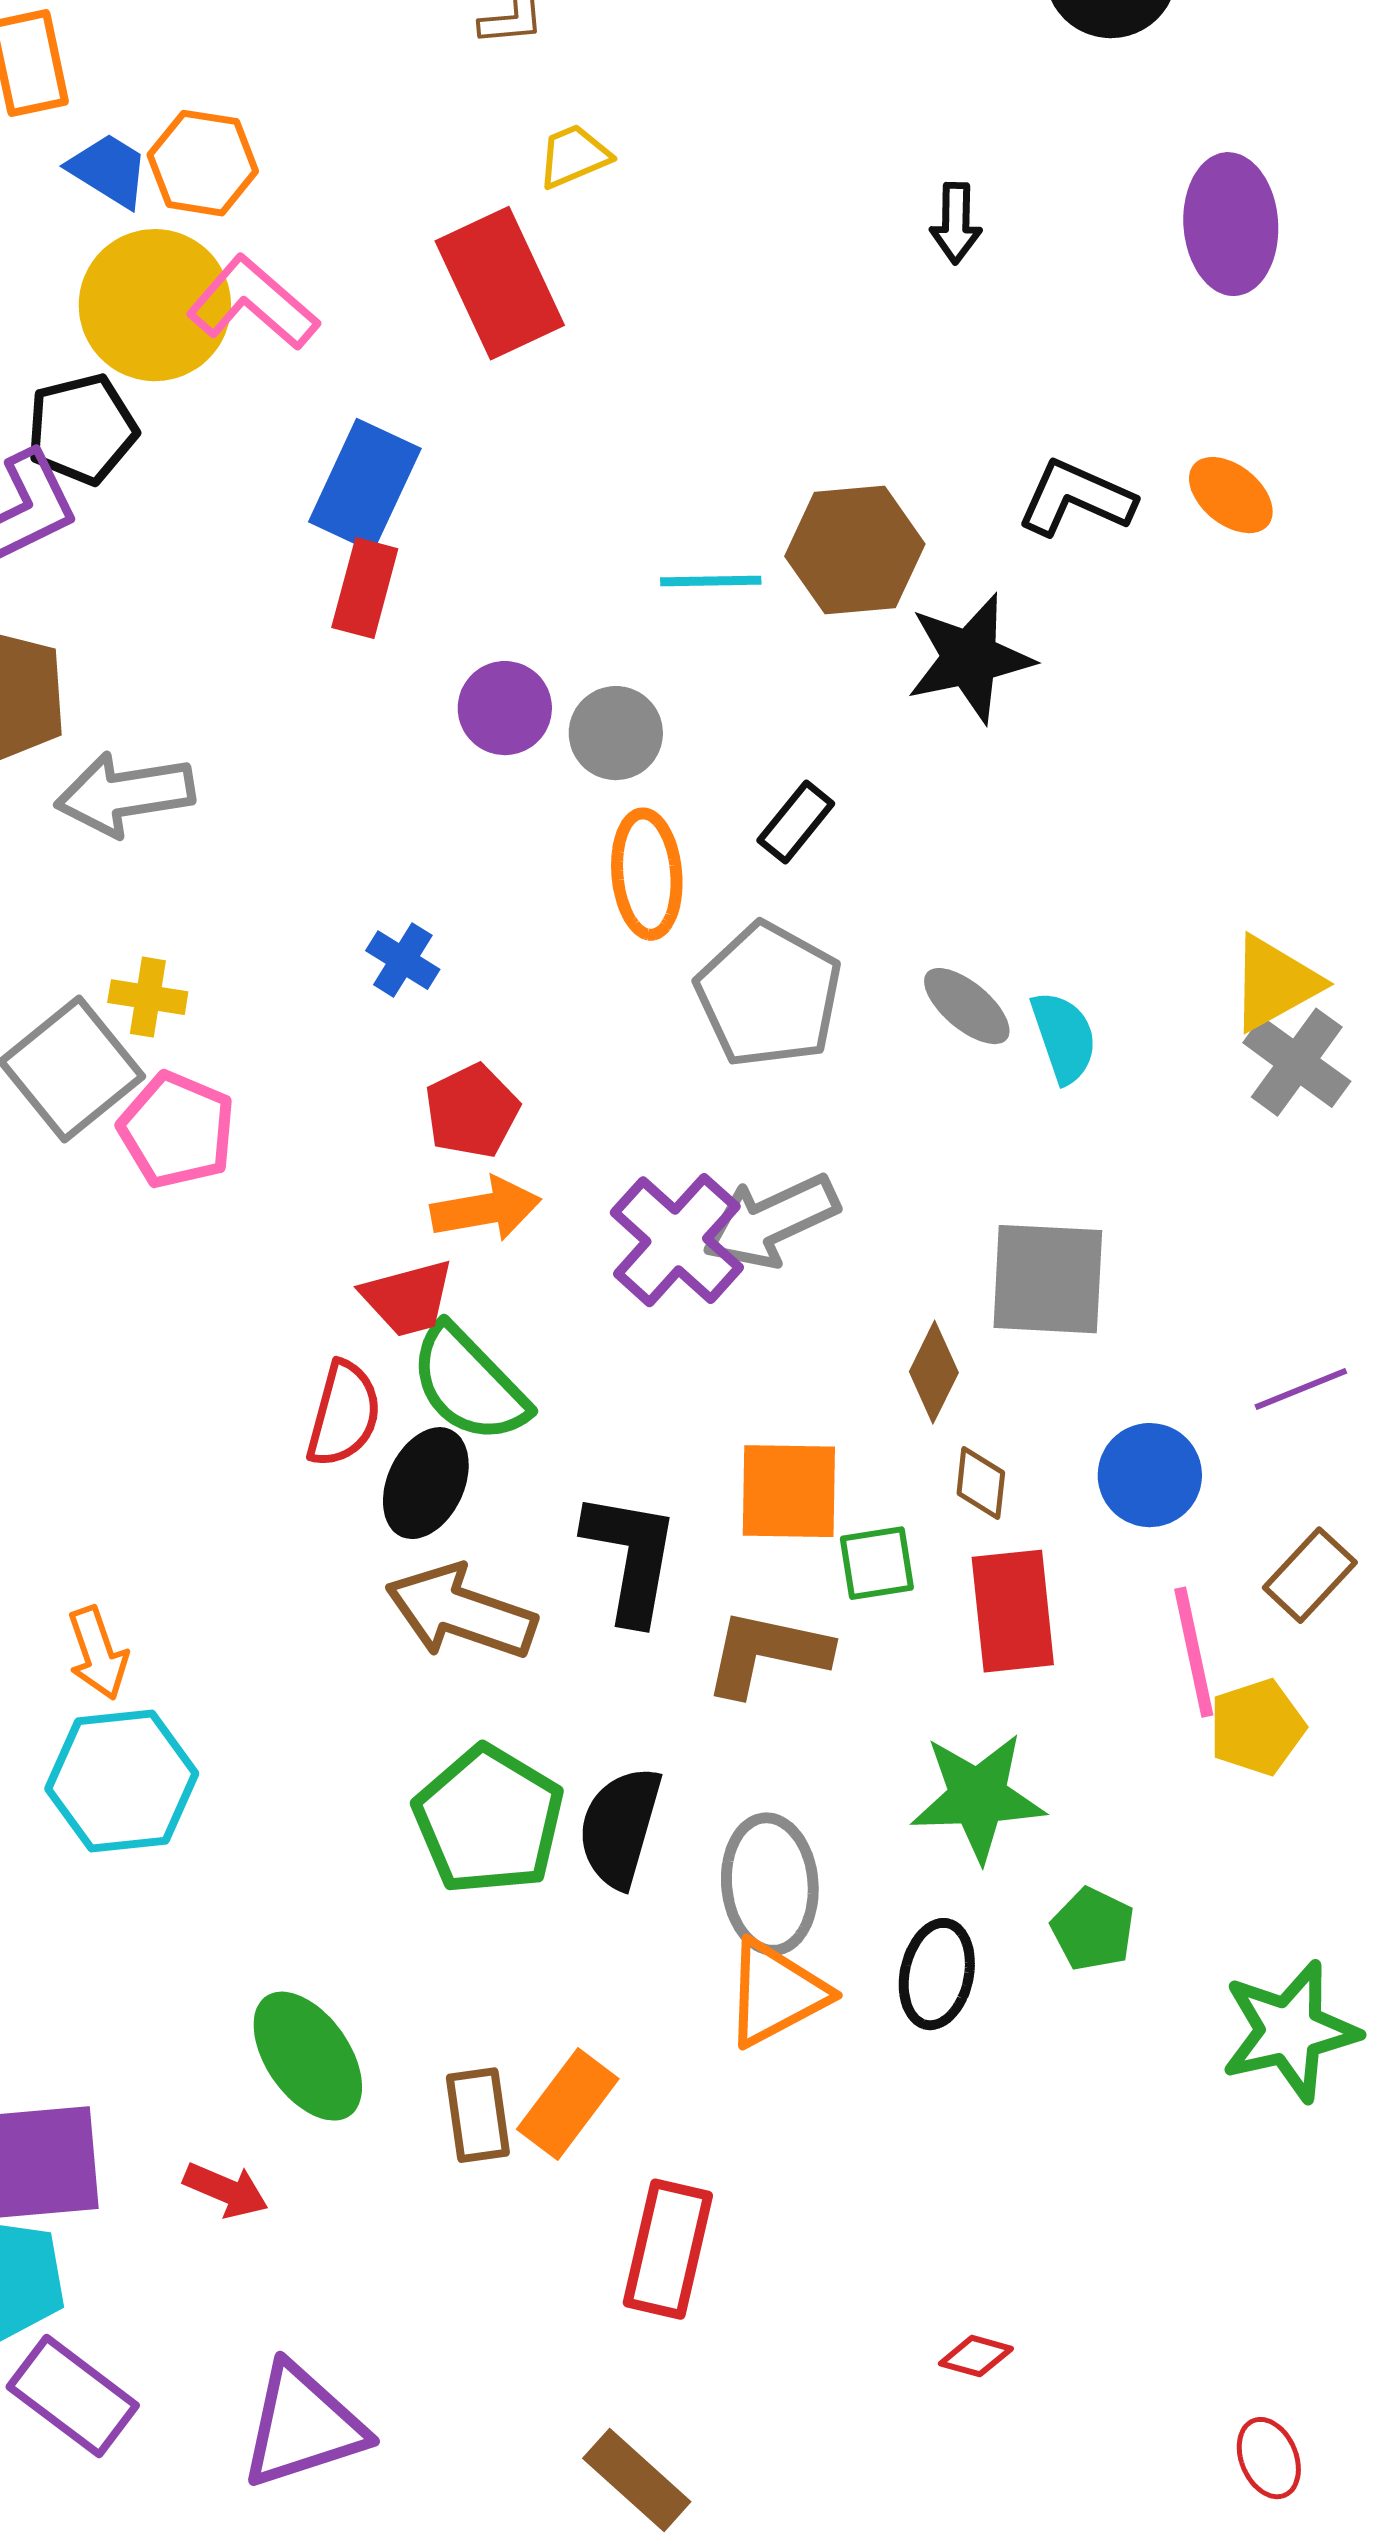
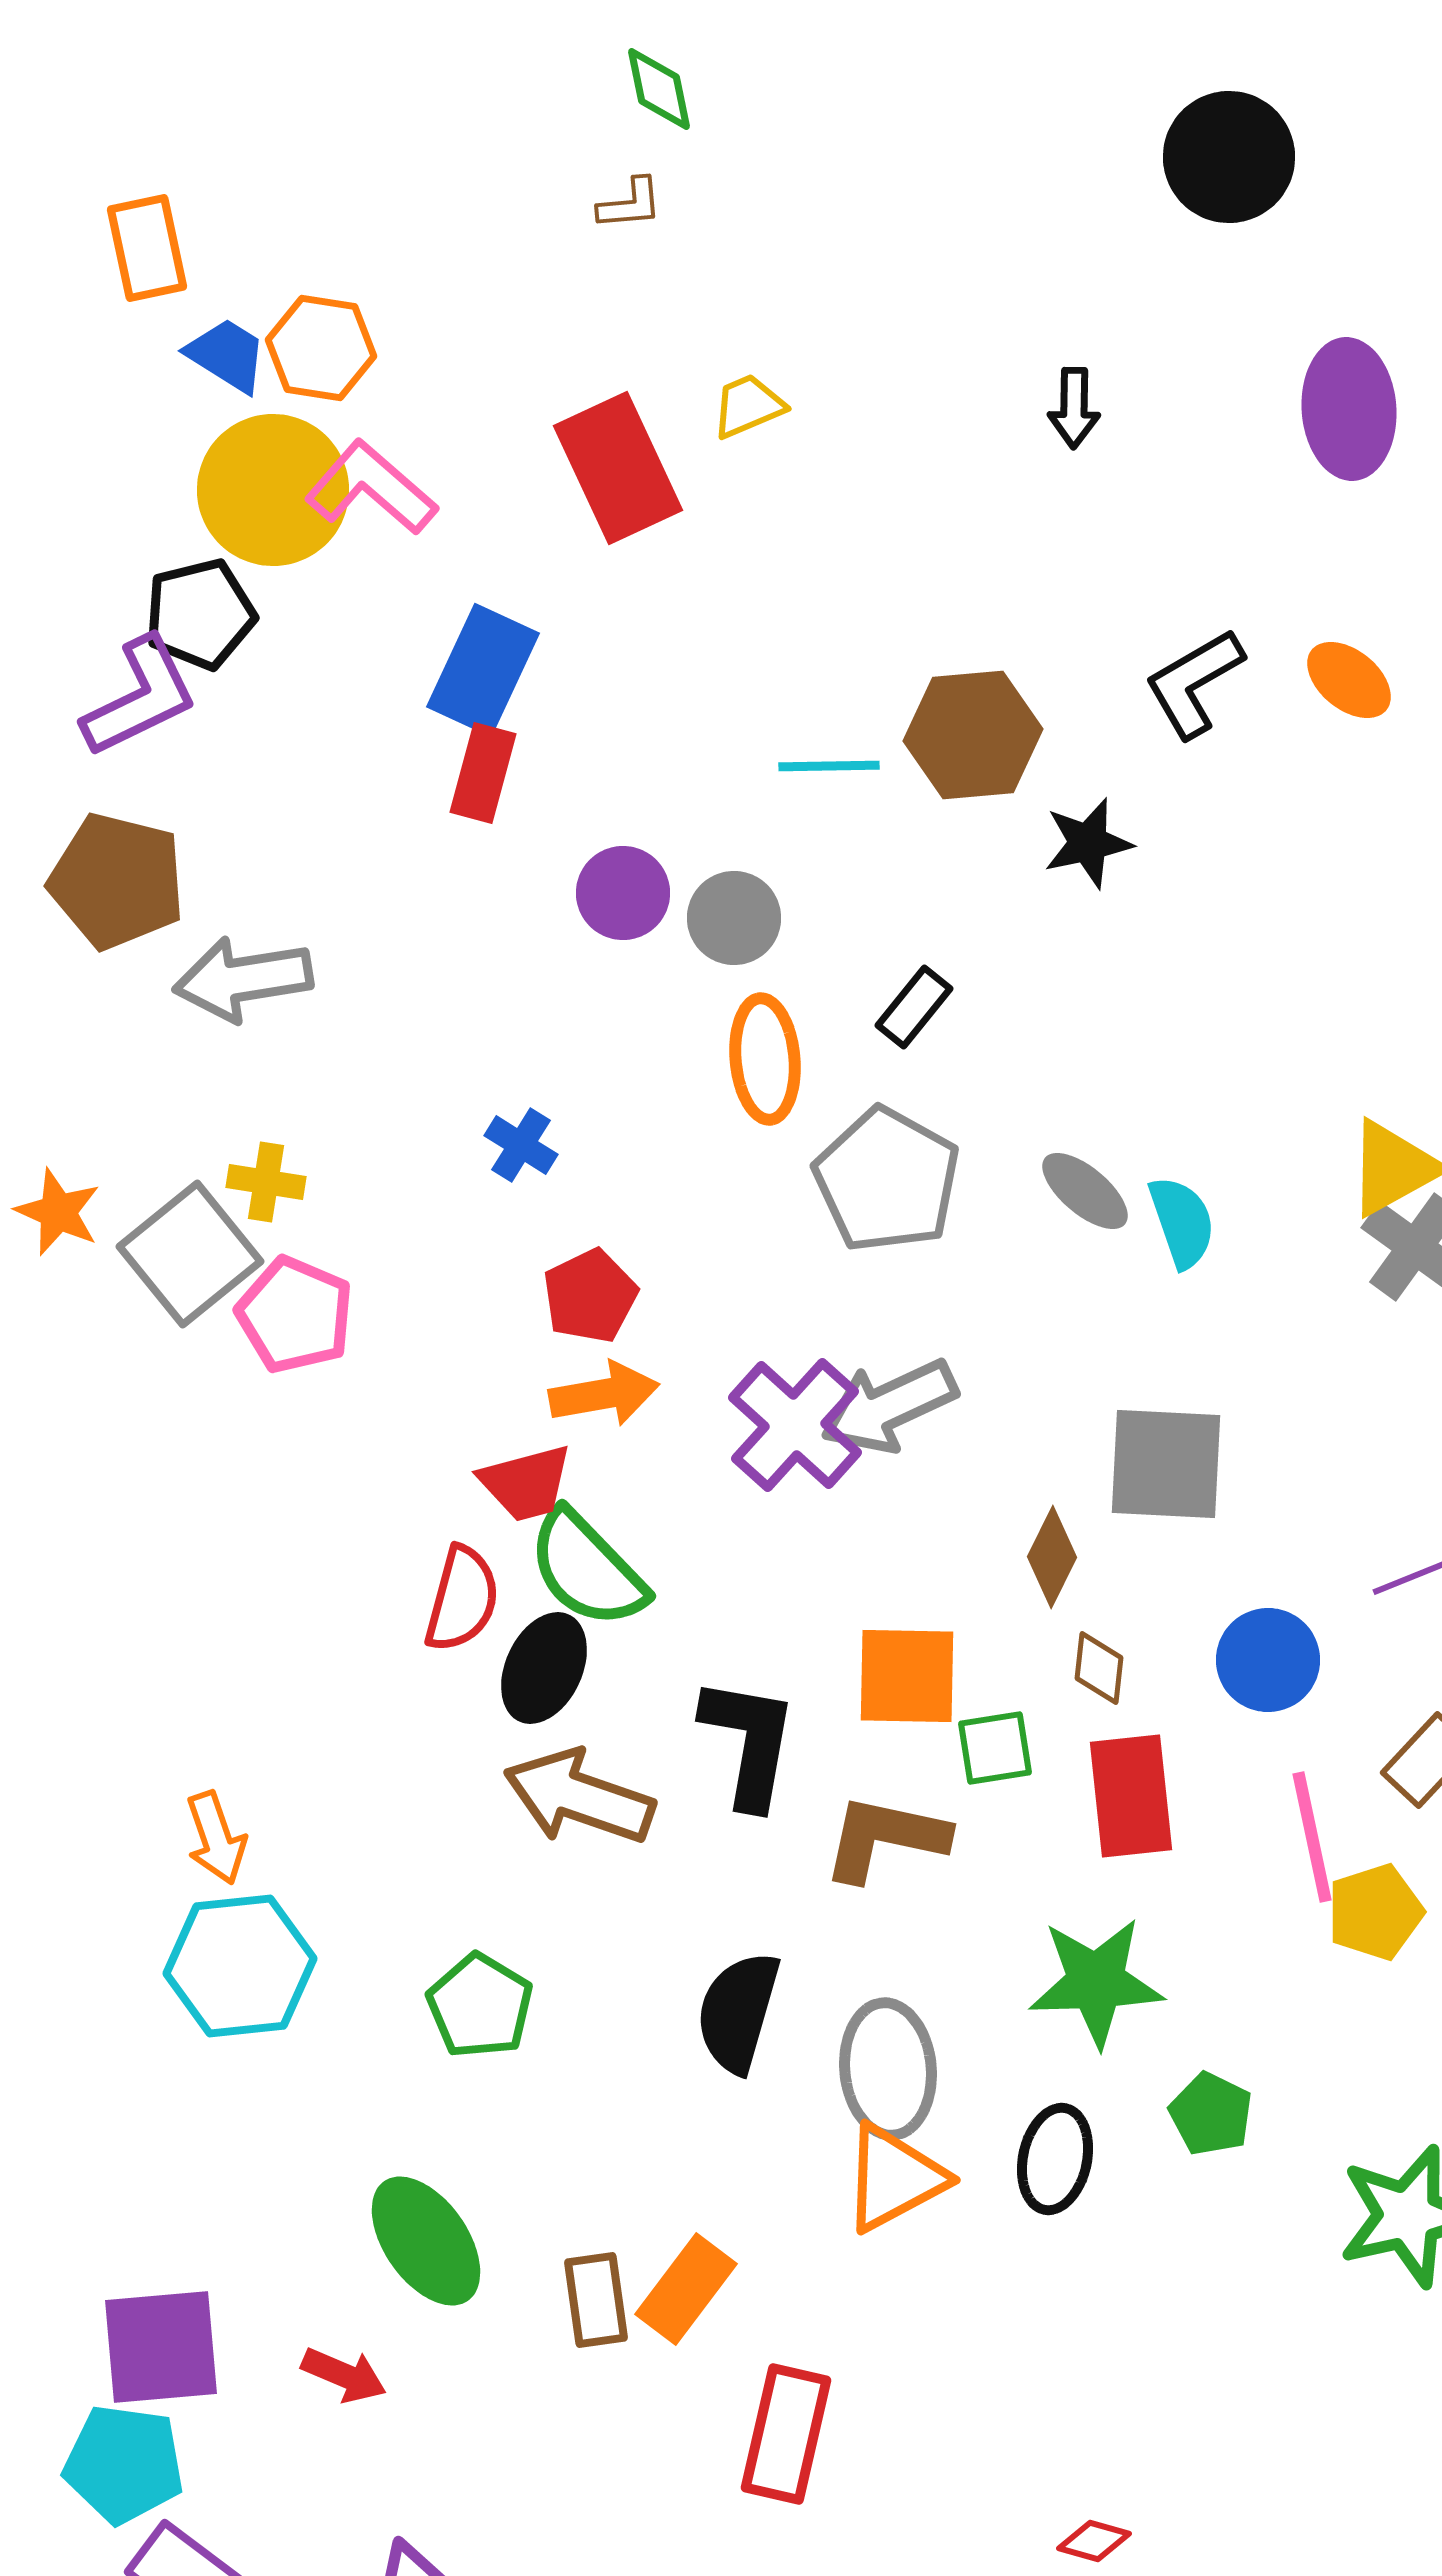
yellow trapezoid: (574, 156) -> (748, 406), moved
black L-shape: (1076, 498) -> (1194, 683), turned -54
black star: (970, 658) -> (1088, 843), size x0.7
green pentagon: (489, 1820) -> (480, 2006), moved, size x0.7

